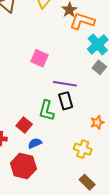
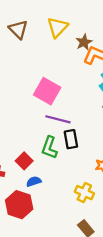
pink square: (39, 58) -> (47, 91), size x1.4
purple line: (65, 84) -> (58, 119), moved

